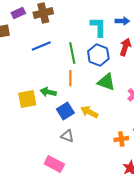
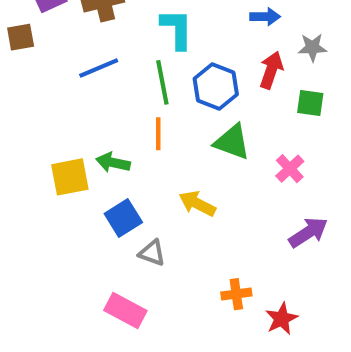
cyan L-shape: (98, 27) -> (177, 29), moved
blue square: (65, 111) -> (123, 218), moved
orange cross: (121, 139) -> (236, 294), moved

